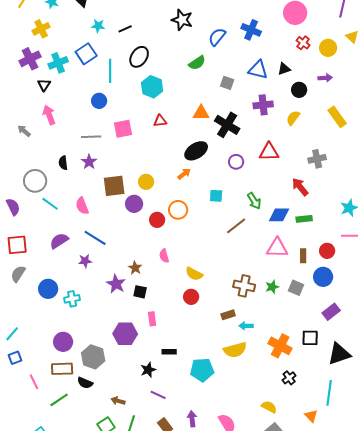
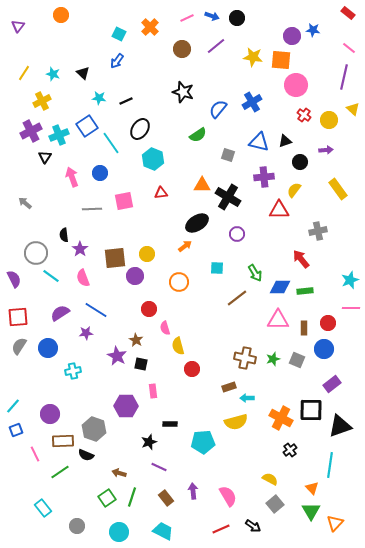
blue cross: (251, 30) -> (252, 102), turned 36
cyan line: (110, 71) -> (111, 143), turned -35
pink arrow: (49, 115) -> (72, 177), moved
red triangle: (269, 152) -> (279, 210), moved
purple star: (89, 162) -> (80, 249), moved
red circle: (157, 220) -> (149, 309), moved
yellow semicircle: (194, 274) -> (178, 346), moved, turned 48
blue circle: (48, 289) -> (48, 348), moved
black square: (310, 338) -> (311, 410), size x1.4
purple circle: (63, 342) -> (50, 414), moved

